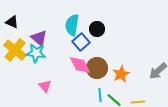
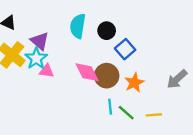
blue square: (81, 42) -> (125, 49), moved
cyan star: (36, 53) -> (36, 58), turned 30
pink triangle: (45, 86) -> (47, 71), moved, turned -40

